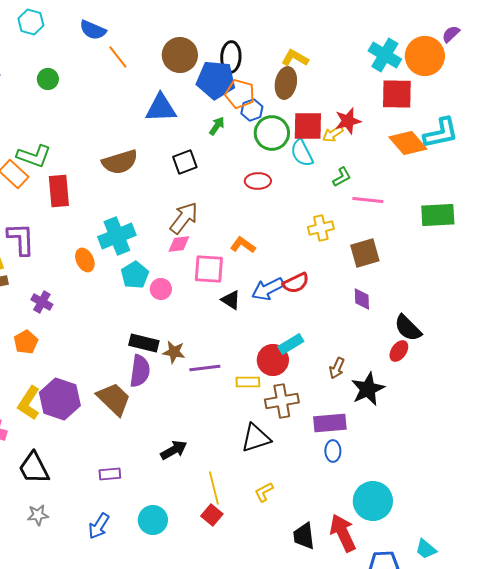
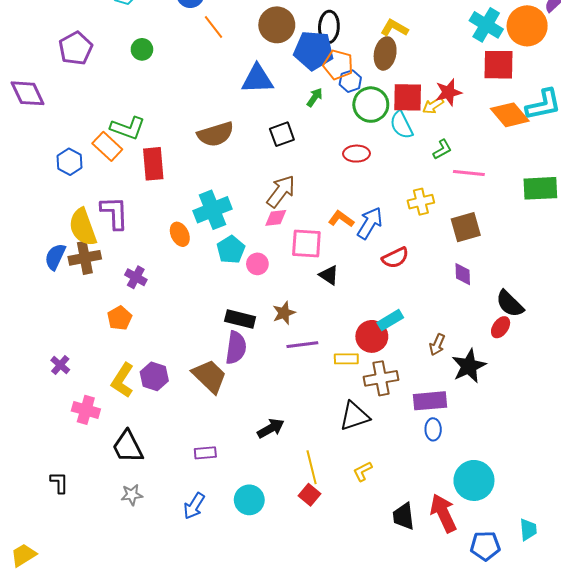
blue arrow: (268, 289) -> (370, 223), moved, turned 148
brown star: (174, 352) -> (284, 313), moved, turned -30
purple hexagon: (60, 399) -> (154, 376), size x0.7
cyan trapezoid: (426, 549) -> (528, 529), turned -135

